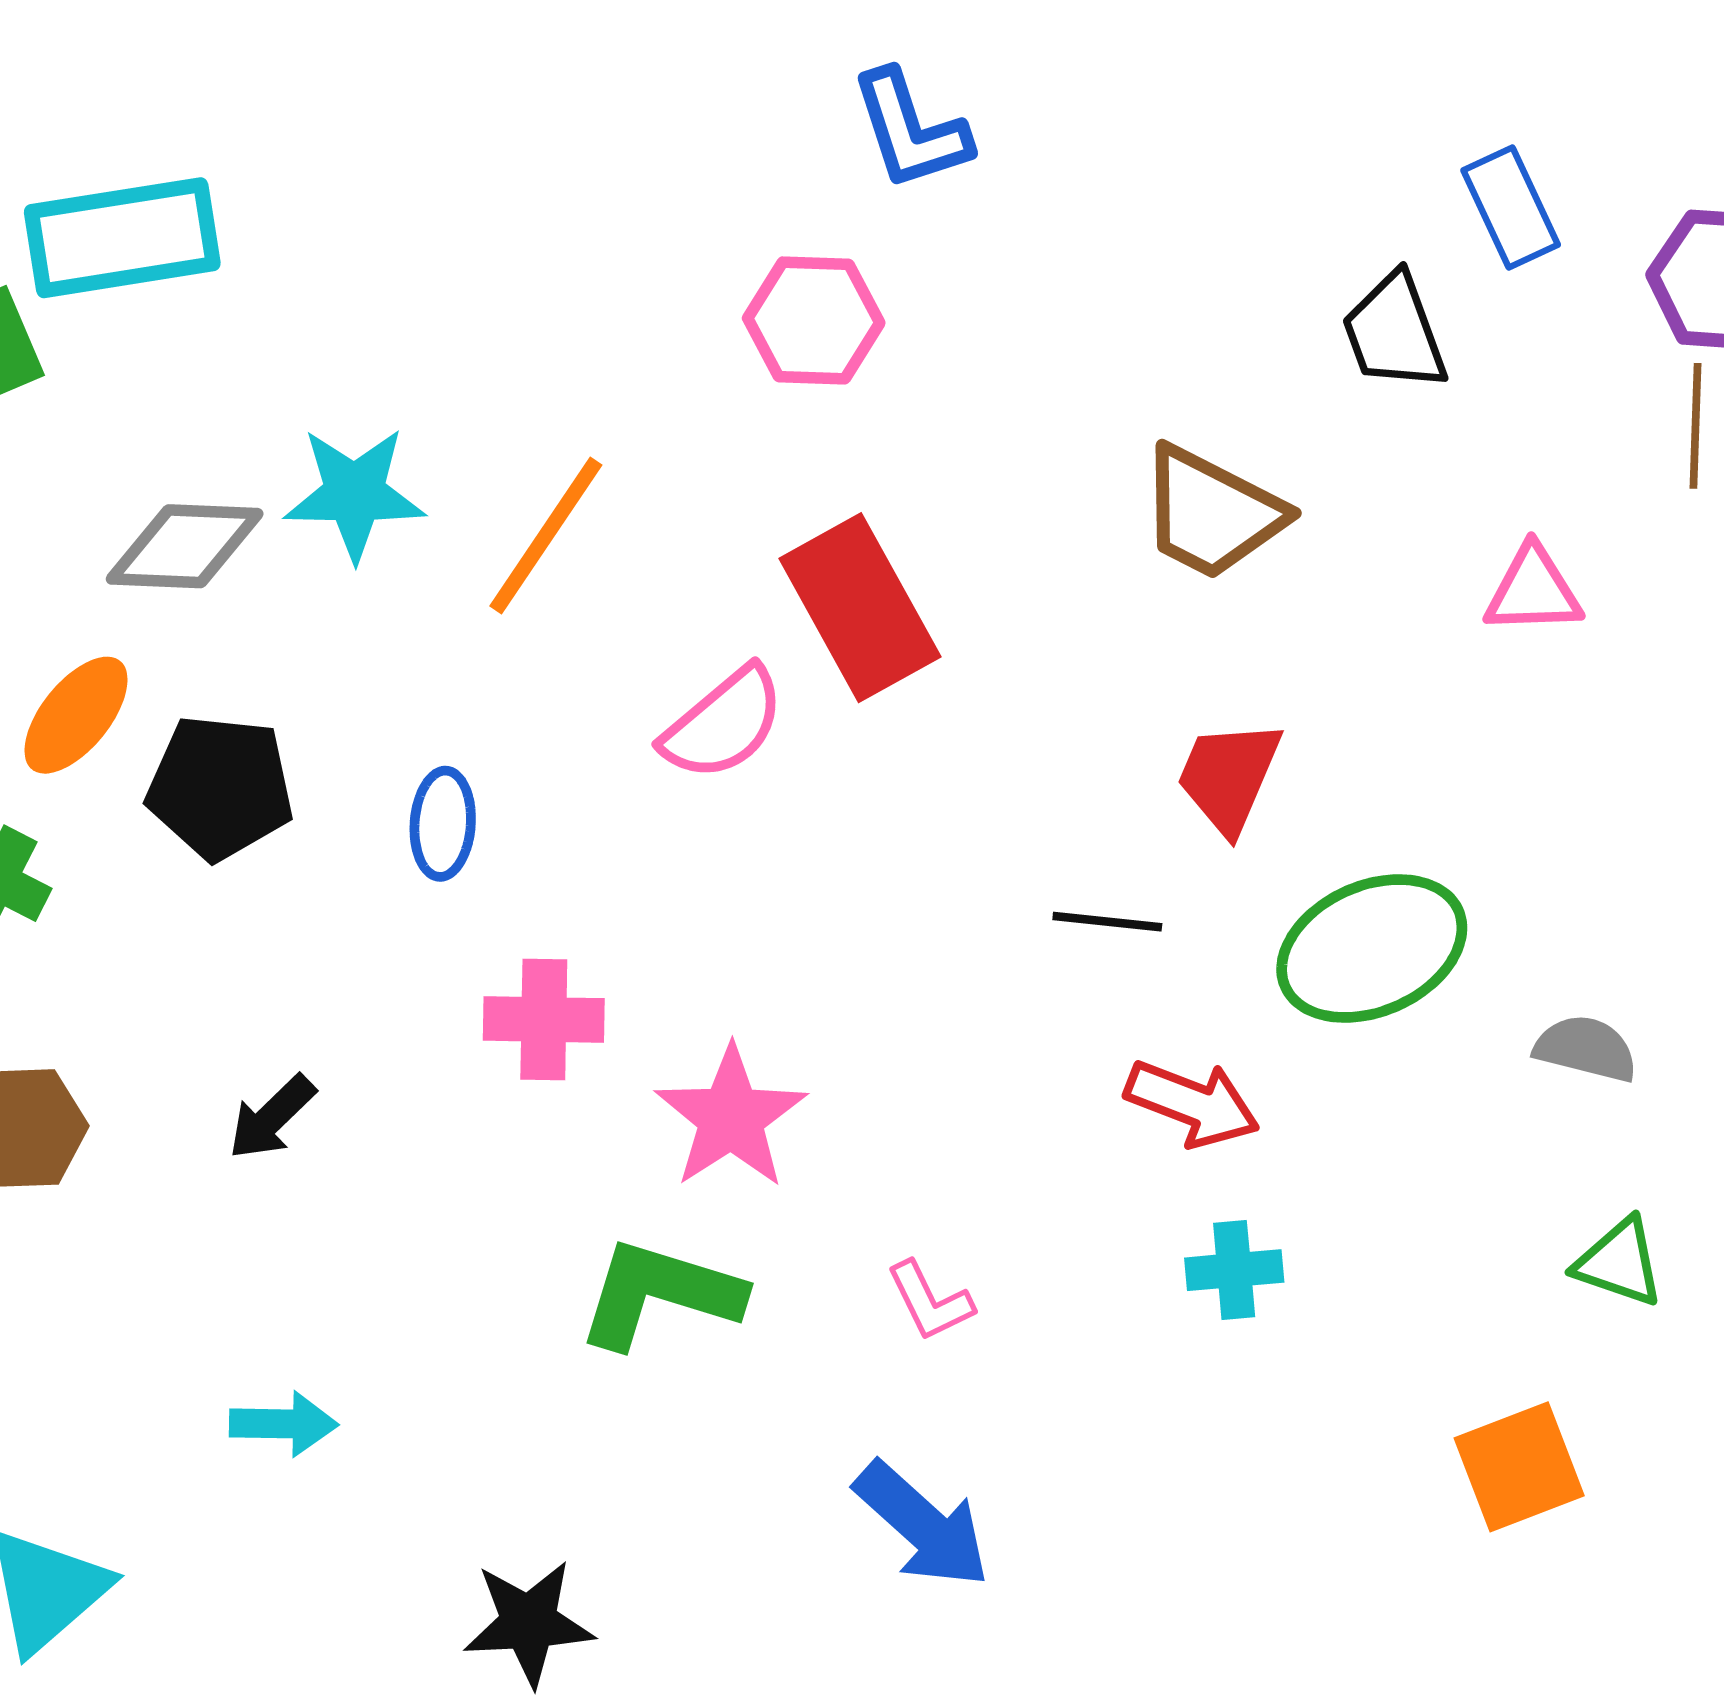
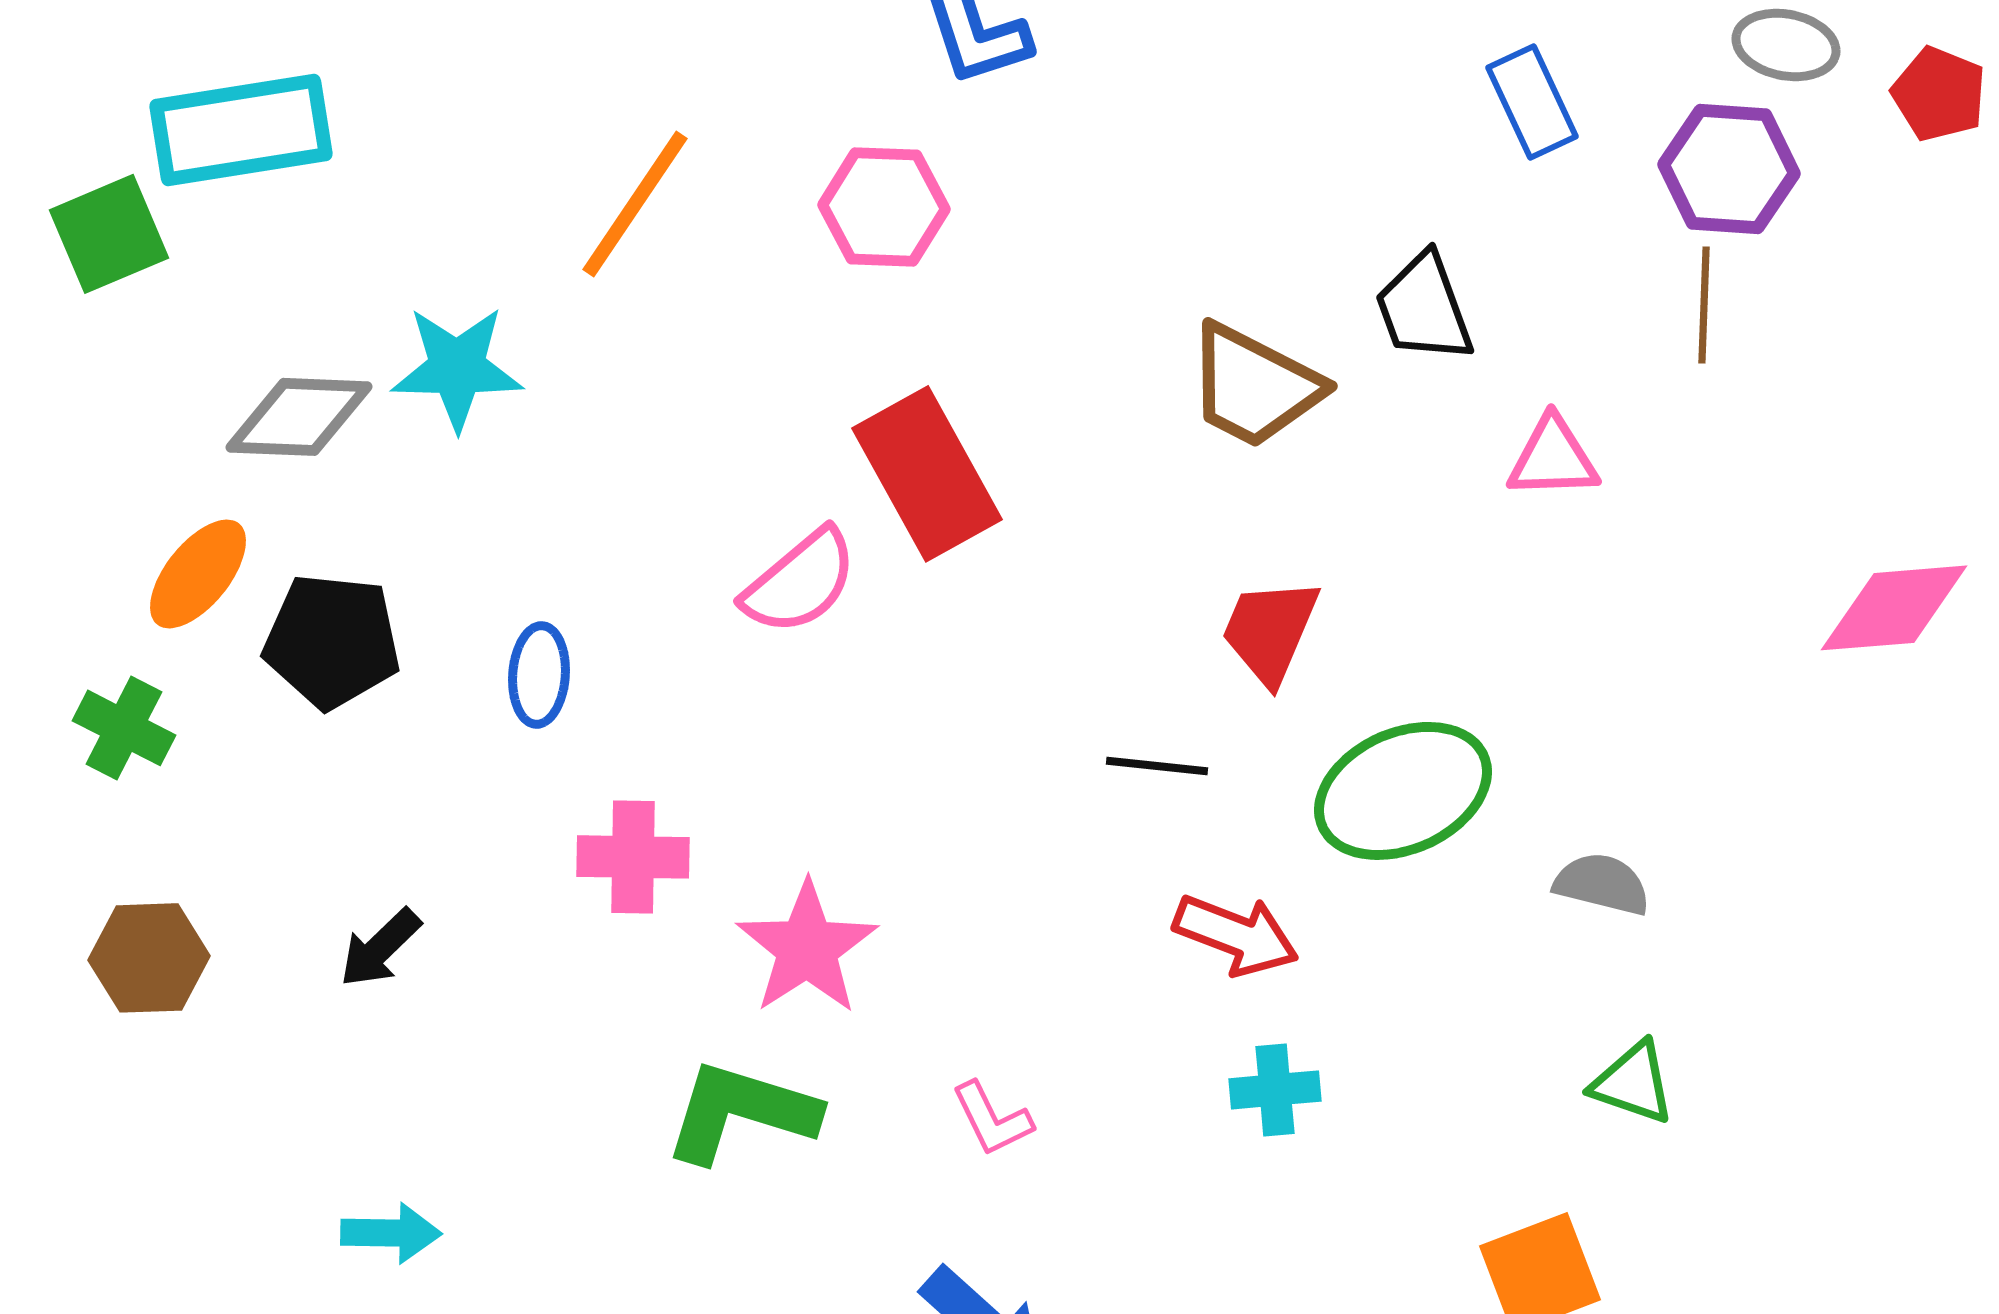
black trapezoid: (1394, 332) -> (1424, 308), moved
orange line: (546, 536) -> (635, 204), moved

